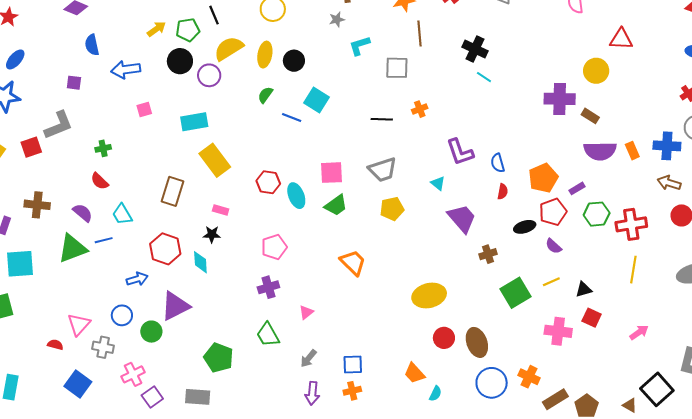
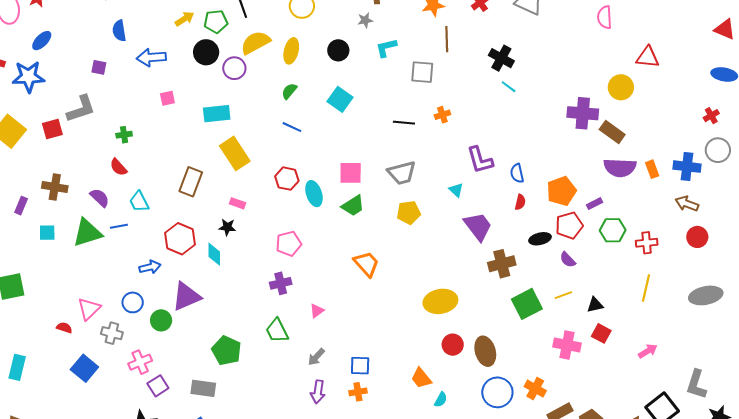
black circle: (294, 61) -> (338, 50), moved
brown rectangle: (590, 116) -> (612, 132), size x1.4
blue line: (292, 118) -> (292, 127), moved
red cross: (631, 224) -> (647, 243), size x0.7
brown cross: (488, 254) -> (502, 264), size x1.5
cyan square: (20, 264) -> (47, 233), moved, size x0.6

